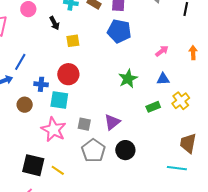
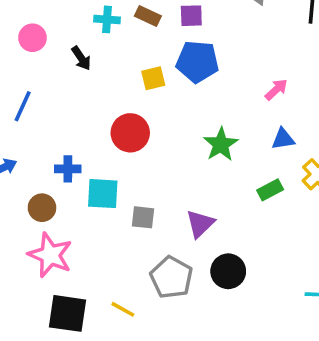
yellow square: (73, 41) -> (153, 78), moved
blue line: (20, 62) -> (23, 106), moved
red circle: (68, 74) -> (130, 133), moved
gray square: (84, 124) -> (143, 217), moved
pink star: (54, 130) -> (50, 255), moved
yellow line: (58, 170) -> (123, 309), moved

